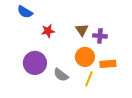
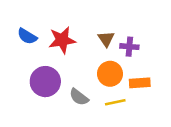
blue semicircle: (25, 12) -> (27, 36), moved
red star: (48, 31) -> (62, 40), size x1.5
yellow line: (89, 79) -> (115, 102), turned 56

